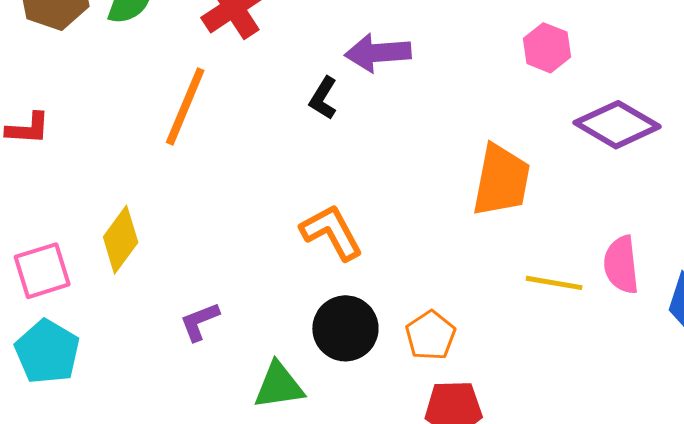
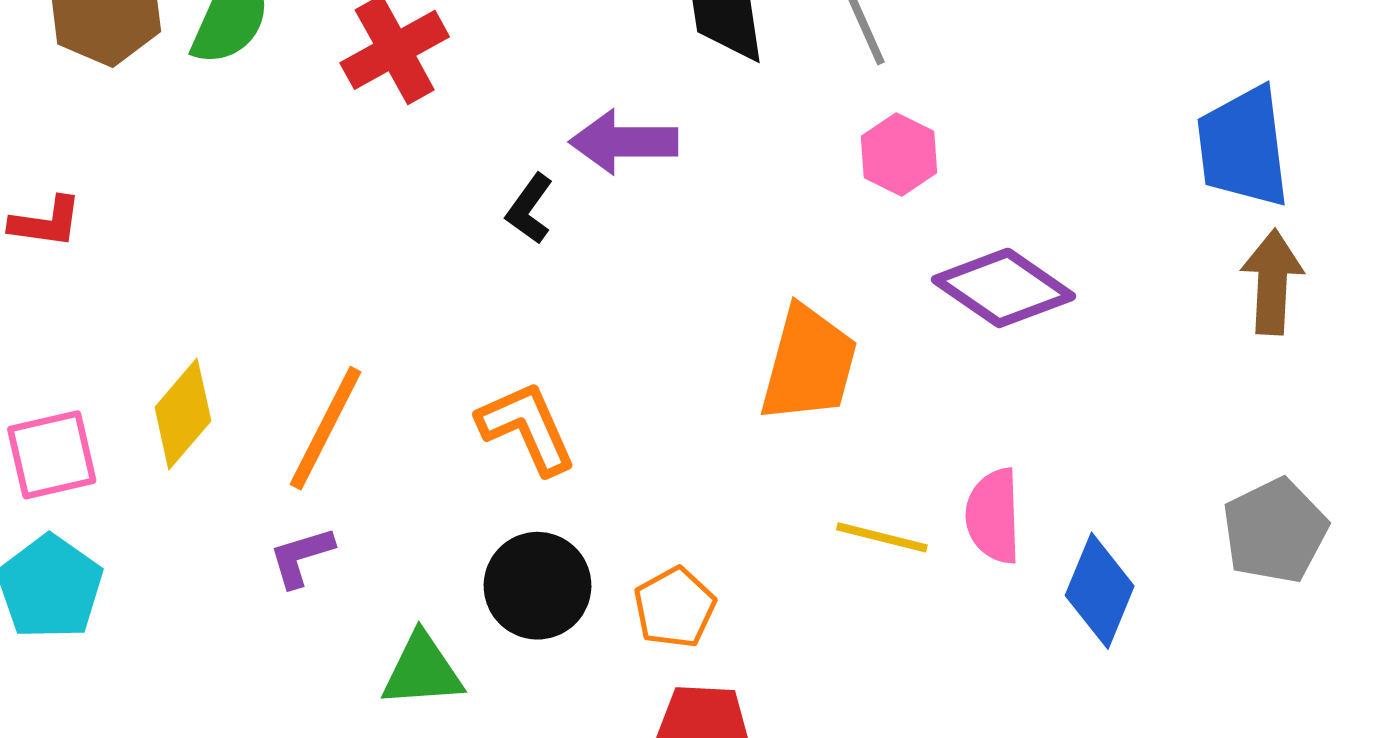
orange line: (185, 106) -> (326, 428), moved

